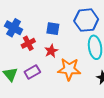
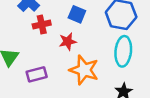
purple rectangle: (32, 72) -> (37, 74), moved

